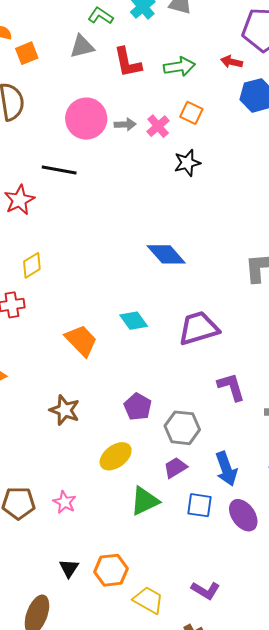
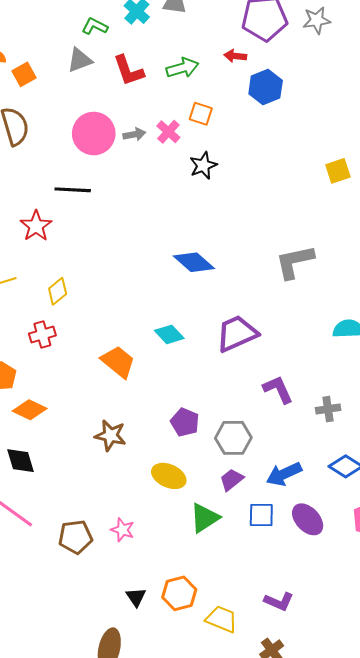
yellow ellipse: (116, 456) -> (169, 476), turned 68
blue arrow: (226, 469) -> (284, 474), turned 92

